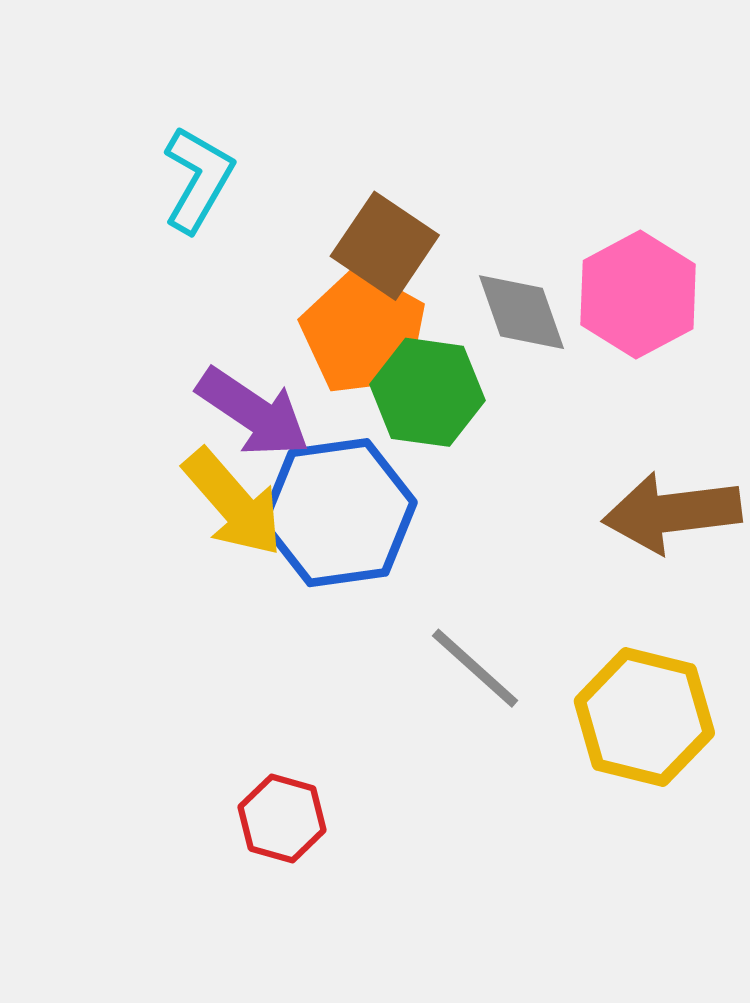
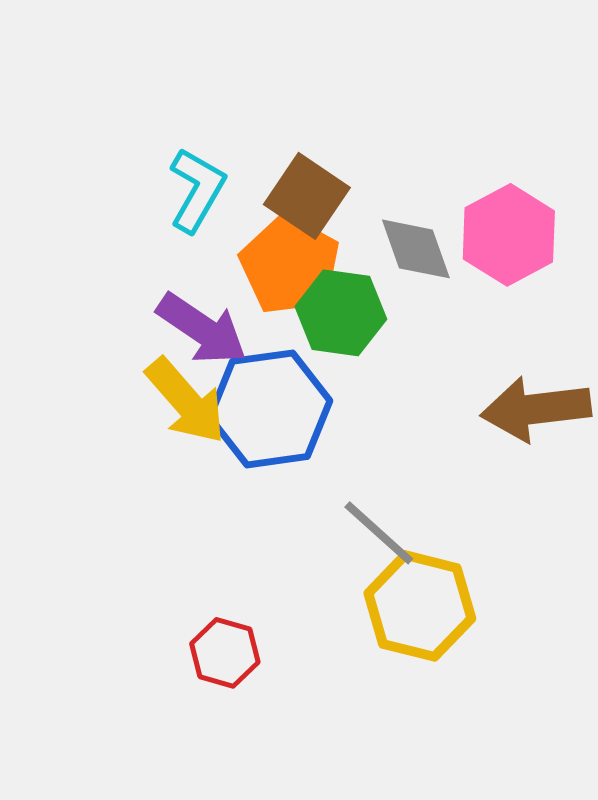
cyan L-shape: (198, 179) -> (197, 190), moved
yellow hexagon: (644, 717) -> (420, 606), moved

